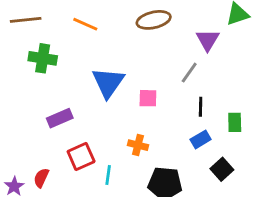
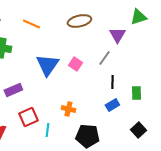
pink square: (148, 98) -> (75, 64), moved, turned 32
black square: (222, 169) -> (138, 130), moved

